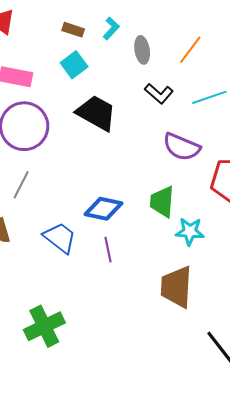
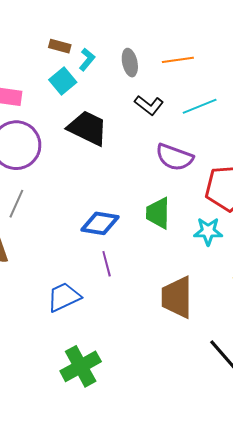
cyan L-shape: (111, 28) -> (87, 59), moved
orange line: (190, 50) -> (178, 60), turned 48
cyan star: (190, 231) -> (208, 231), moved
blue trapezoid: (60, 238) -> (64, 297), moved, turned -60
green cross: (44, 326) -> (81, 366), moved

